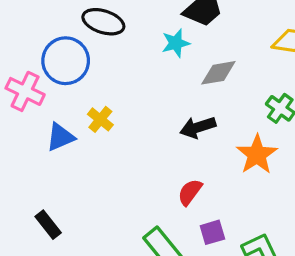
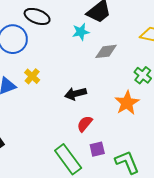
black arrow: (198, 127) -> (76, 94), moved

